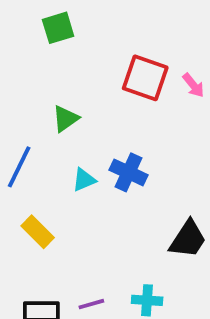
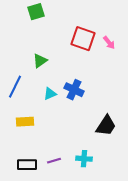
yellow rectangle: (38, 232) -> (25, 122), turned -48

